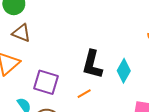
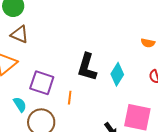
orange line: (84, 94) -> (70, 98), moved, turned -56

